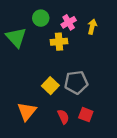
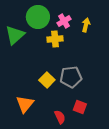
green circle: (41, 18) -> (38, 17), size x1.5
green triangle: (16, 37) -> (15, 35), turned 30
red semicircle: (63, 117) -> (60, 117), moved

